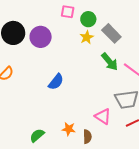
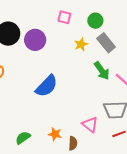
green circle: (88, 19) -> (95, 21), moved
blue semicircle: (56, 82) -> (47, 86), size x1.4

